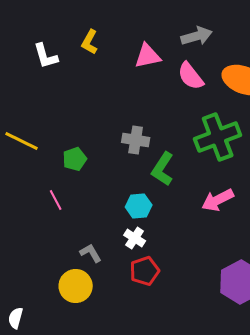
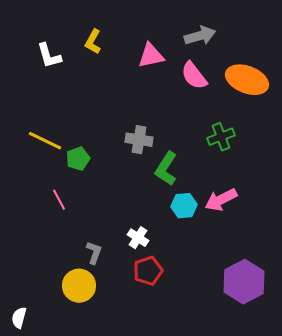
green cross: (218, 137) -> (221, 137), size x0.6
yellow line: (22, 141) -> (45, 141), moved
cyan hexagon: (139, 206) -> (184, 206), moved
gray L-shape: (91, 253) -> (94, 253), turned 50

